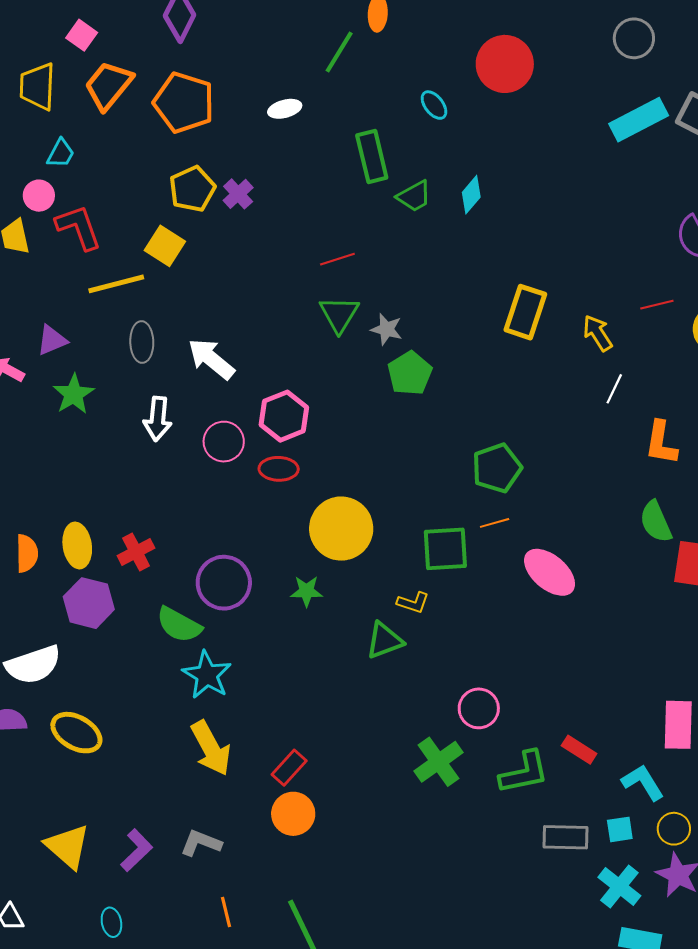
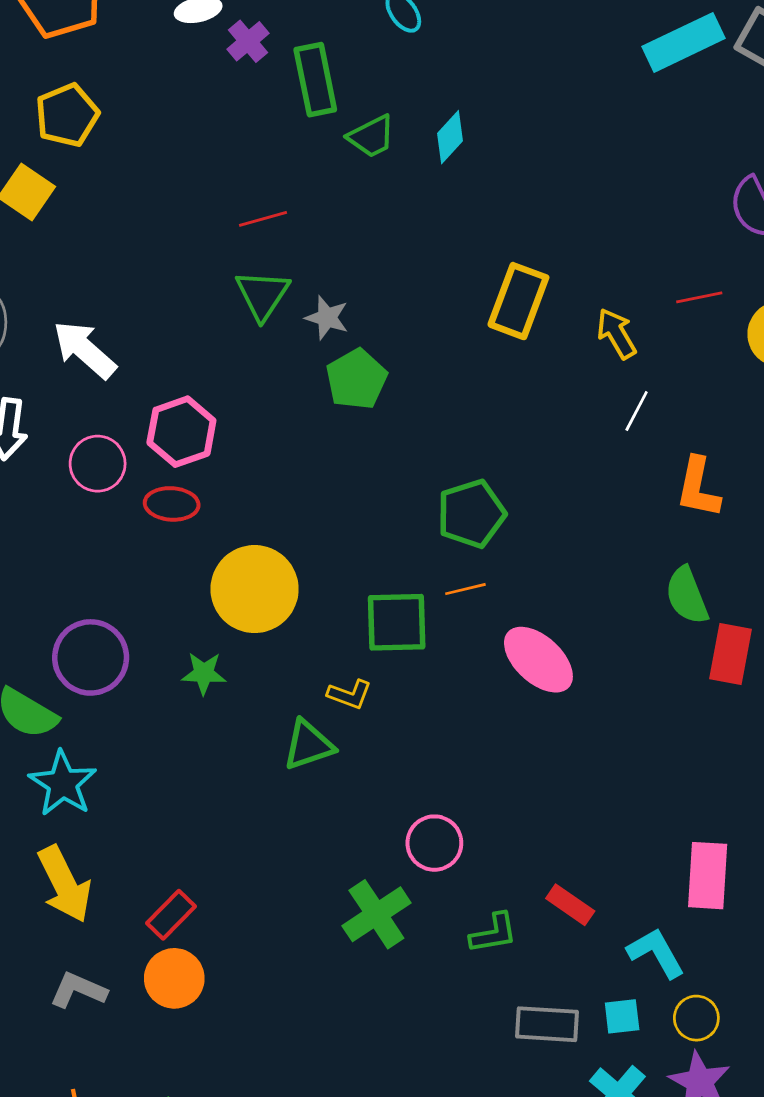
purple cross: (238, 194) -> (248, 41), moved
green L-shape: (524, 772) -> (493, 933), size x0.7
gray L-shape: (201, 843) -> (78, 990), moved

